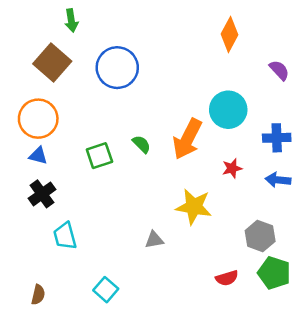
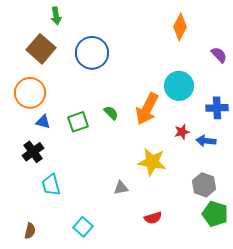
blue triangle: (38, 156) -> (43, 122), moved
blue arrow: (278, 180) -> (206, 141), moved
red semicircle: (227, 278) -> (153, 218), moved

